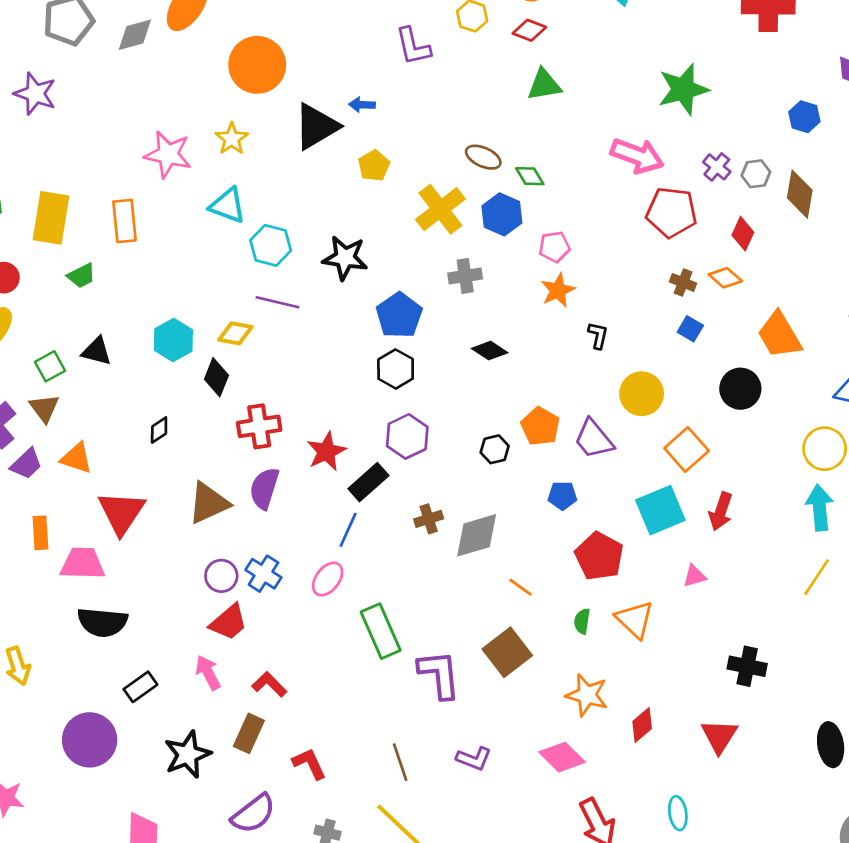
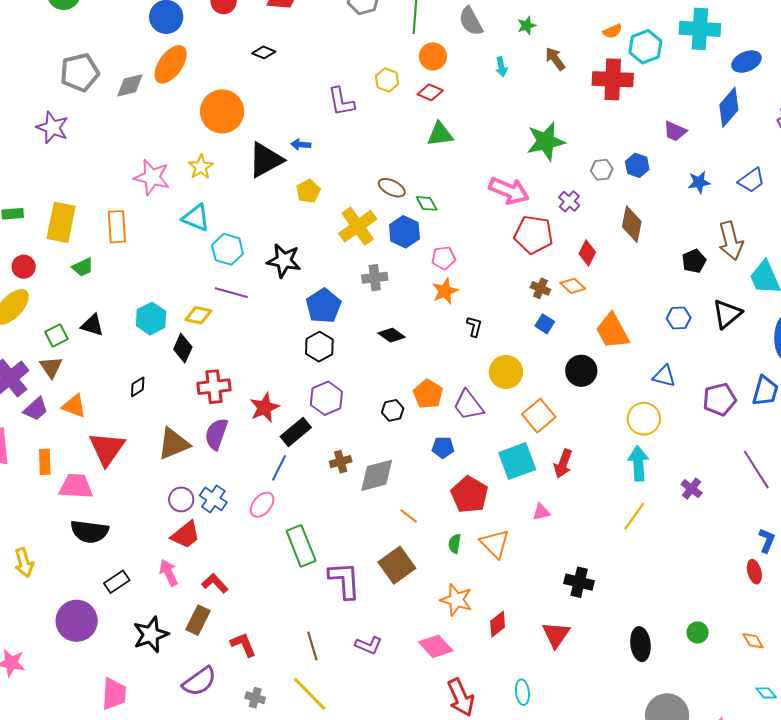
gray hexagon: (756, 174) -> (602, 170), moved

